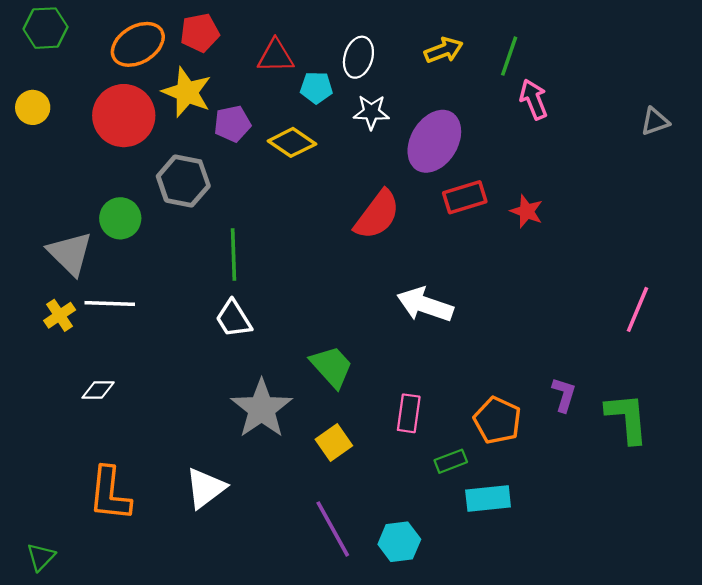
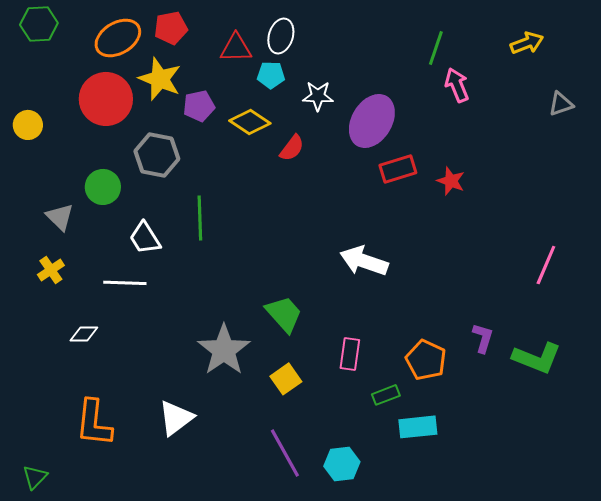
yellow arrow: (444, 50) -> (527, 43), moved
white ellipse: (358, 57) -> (281, 36), moved
yellow circle: (33, 107) -> (28, 125), moved
red semicircle: (377, 215) -> (292, 148), moved, size x0.6
gray triangle: (70, 253) -> (60, 217), size x0.7
white line: (110, 304) -> (125, 283), moved
white trapezoid: (234, 319) -> (145, 238), moved
green L-shape: (627, 418) -> (537, 358), turned 117

